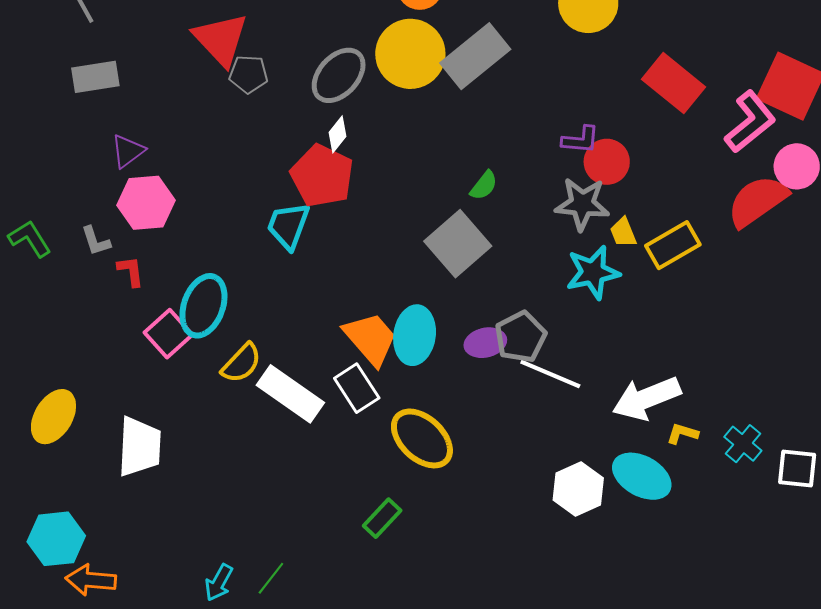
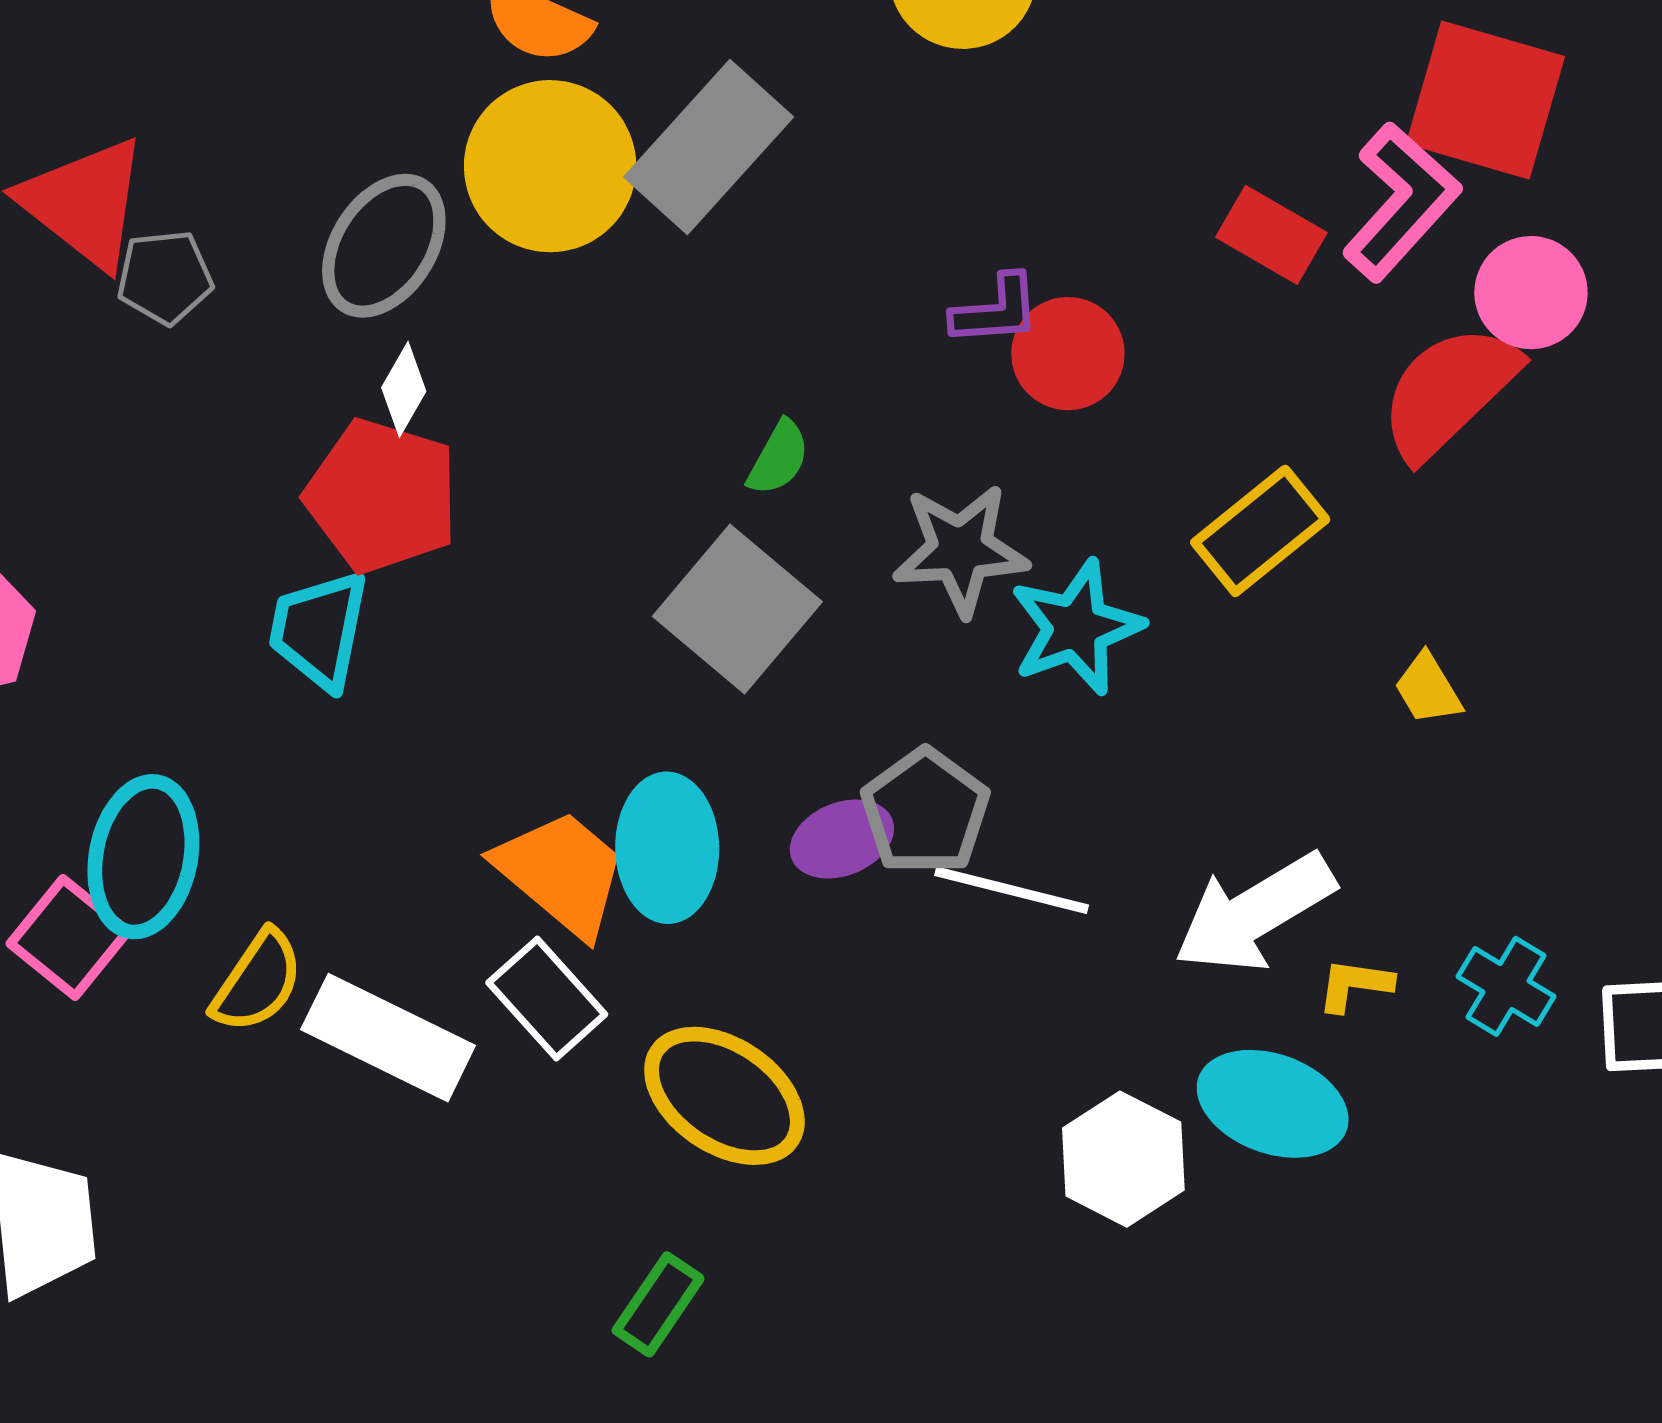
red rectangle: (674, 83) -> (1271, 235), moved, size x0.7
gray star: (582, 204) -> (960, 550), moved
yellow trapezoid: (623, 232) -> (1428, 689), moved

